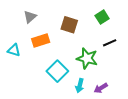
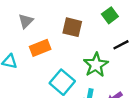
green star: (87, 58) -> (96, 65), turned 30

